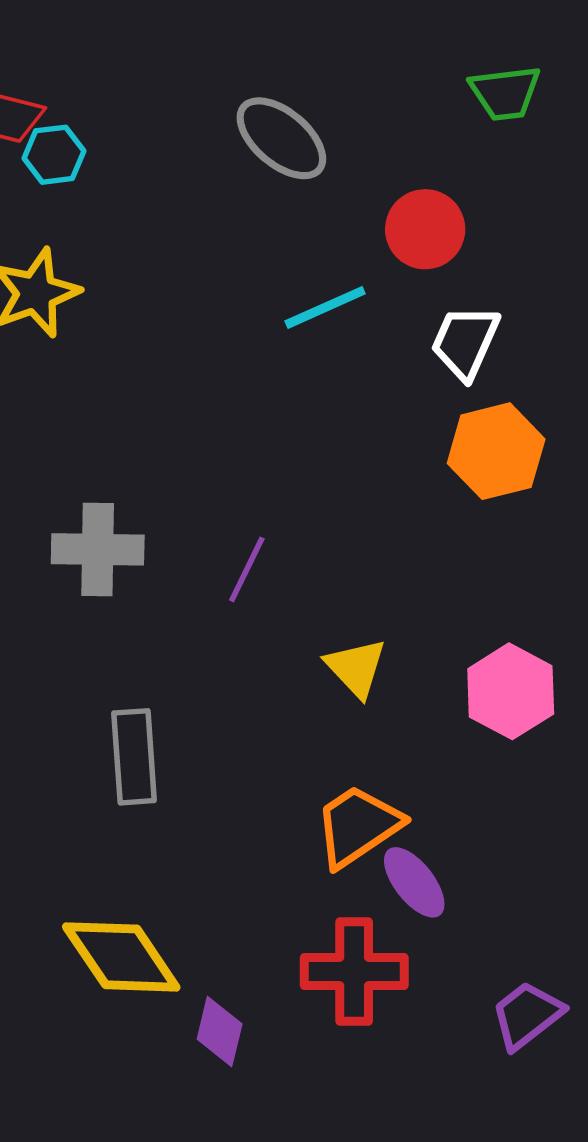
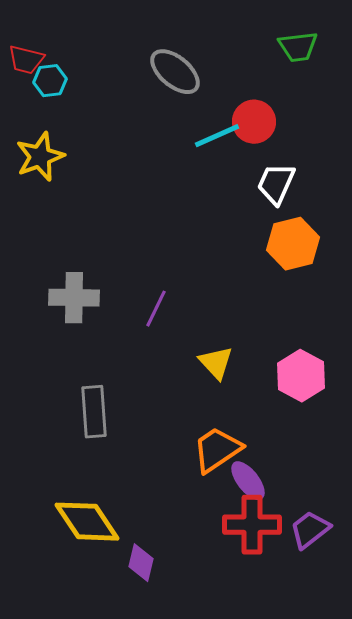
cyan line: (325, 307) -> (217, 136), moved
red cross: (354, 972) -> (252, 525), moved
purple trapezoid: (527, 1015) -> (310, 530), moved

